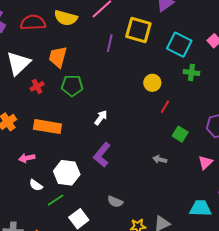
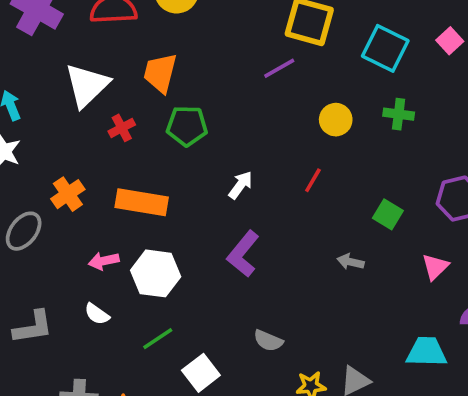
purple line: (110, 43) -> (279, 68), moved, turned 48
green cross: (191, 72) -> (399, 114), moved
red line: (165, 107) -> (313, 180), moved
white hexagon: (67, 173) -> (156, 273), moved
white semicircle: (36, 185) -> (97, 314), moved

